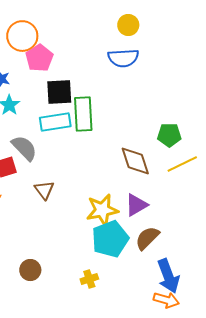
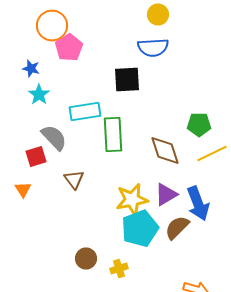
black square: (59, 92) -> (127, 80), moved
green rectangle: (83, 114) -> (113, 134), moved
brown circle: (30, 270) -> (86, 258), moved
blue arrow: (168, 276) -> (198, 204), moved

